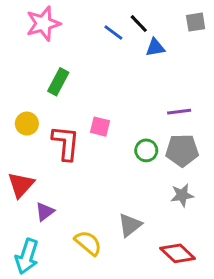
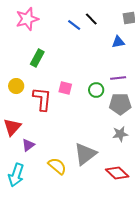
blue triangle: (155, 47) -> (118, 42), moved
green circle: (146, 150) -> (96, 90), moved
gray triangle: (130, 225) -> (85, 154), size x1.4

